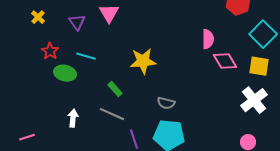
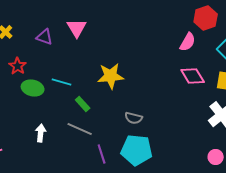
purple triangle: (77, 22) -> (45, 37), turned -36
pink semicircle: (208, 39) -> (188, 42), moved, turned 30
cyan line: (86, 56) -> (62, 82), moved

